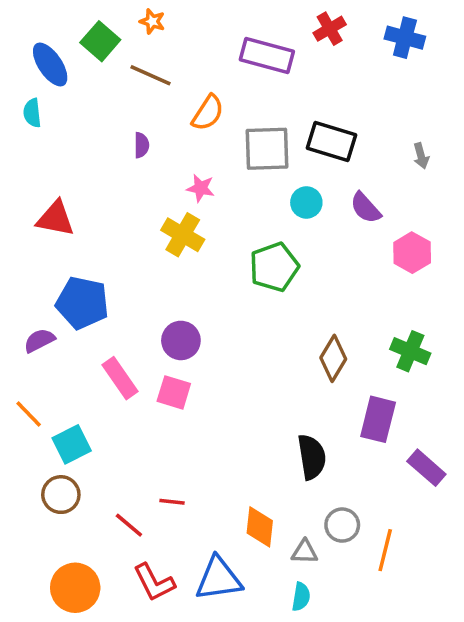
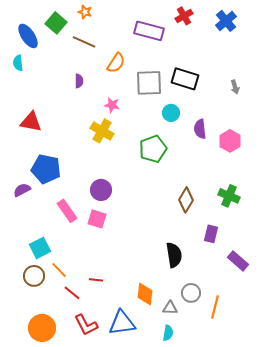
blue cross: (405, 38) -> (226, 21), turned 35
purple semicircle: (365, 208) -> (200, 129), moved, turned 36
orange line: (29, 414) -> (59, 270), moved
purple rectangle: (378, 419) -> (211, 234), size x0.7

